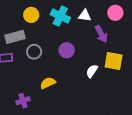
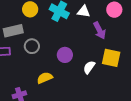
purple circle: (67, 50) -> (65, 55), moved

